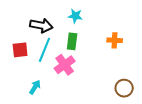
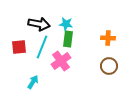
cyan star: (75, 16) -> (66, 24), moved
brown circle: (124, 88) -> (109, 66), moved

